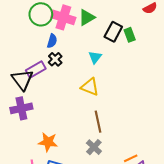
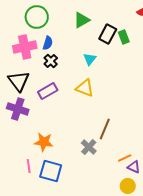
pink cross: (63, 17) -> (25, 47), moved, turned -30
purple rectangle: (36, 70) -> (48, 91), moved
purple cross: (21, 108) -> (18, 109), turned 30
brown line: (98, 122) -> (105, 129), moved, turned 35

